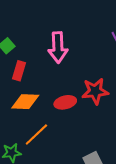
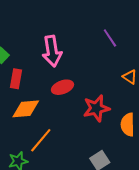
red star: (95, 91) -> (96, 108), moved
red ellipse: (65, 102) -> (62, 87), moved

